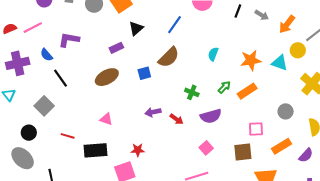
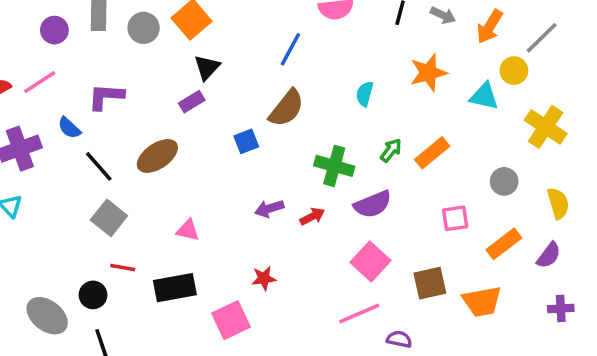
black triangle: (136, 28) -> (207, 67), moved
orange star: (251, 60) -> (428, 73), moved
brown ellipse: (107, 77) -> (157, 156), moved
green cross: (192, 92) -> (334, 166), size x1.5
gray square: (44, 106) -> (109, 218), moved
red arrow: (176, 119) -> (312, 216), turned -56
black circle: (29, 133) -> (93, 295), moved
pink square: (206, 148) -> (370, 261), size x1.5
red star: (138, 150) -> (264, 278), moved
brown square: (243, 152) -> (430, 283), moved

